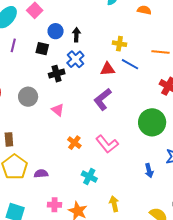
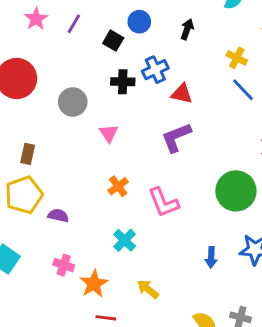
black arrow: (76, 35) -> (187, 29), moved
yellow cross: (119, 44) -> (237, 58), moved
blue line: (130, 64) -> (243, 90), moved
red triangle: (108, 69) -> (182, 94), moved
yellow arrow: (114, 204) -> (148, 289), turned -56

